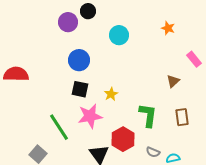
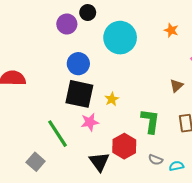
cyan circle: (119, 35) -> (120, 38), size x1.6
black square: (80, 89) -> (79, 94), size x1.6
pink star: (90, 116) -> (90, 122), size x0.7

